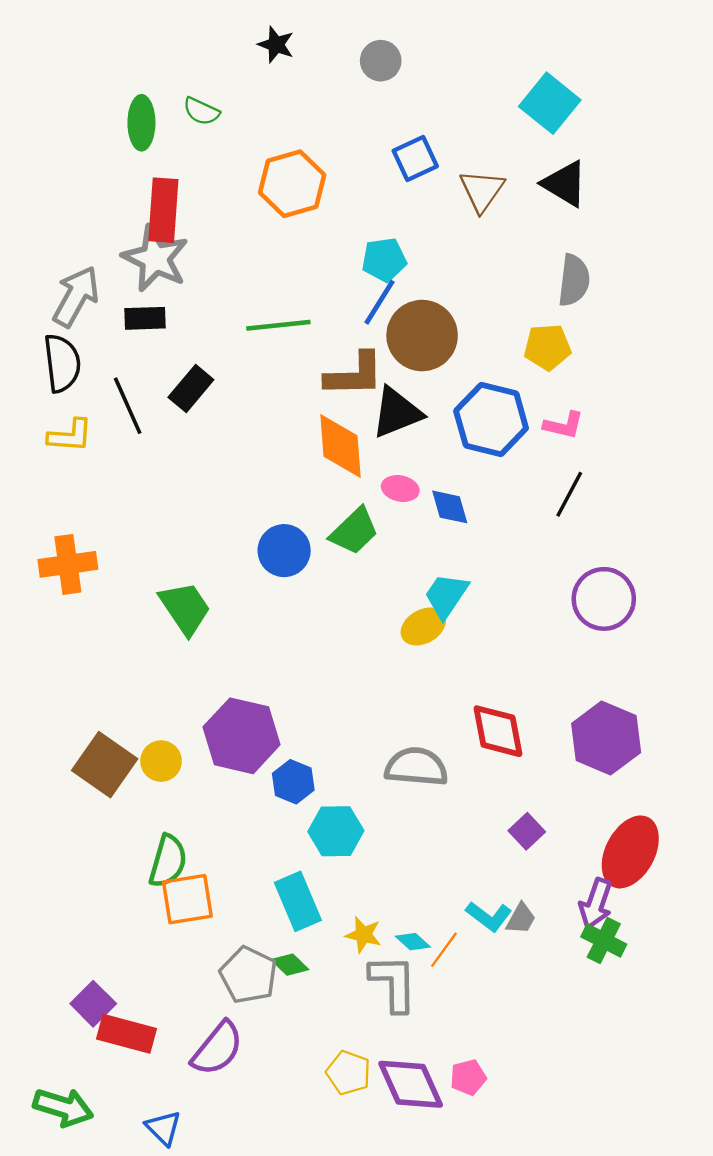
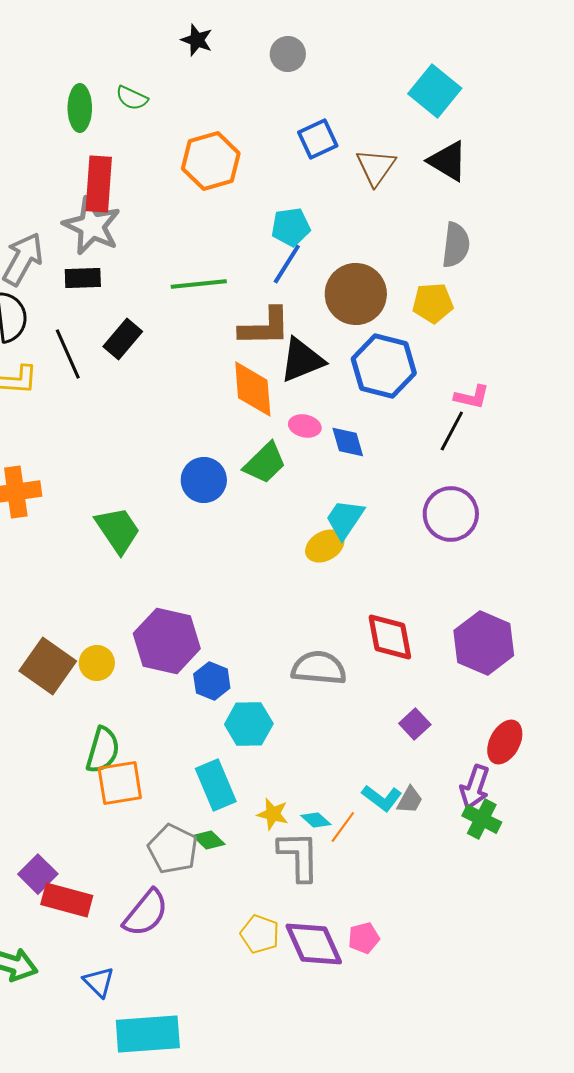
brown circle: (422, 336) -> (356, 294), moved
pink L-shape: (564, 425) -> (472, 397), moved
purple circle: (604, 599) -> (451, 514), moved
red ellipse: (630, 852) -> (505, 742), size x0.7

